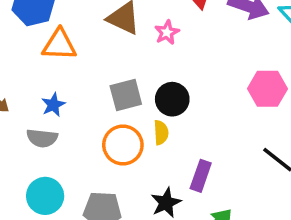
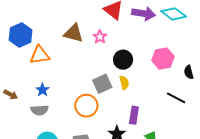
gray square: (126, 95) -> (102, 84), moved
black circle: (172, 99) -> (123, 60), moved
yellow semicircle: (161, 133) -> (124, 83), moved

